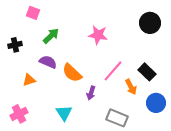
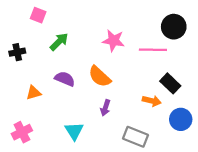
purple semicircle: (48, 62) -> (65, 79), moved
pink line: (113, 71) -> (153, 50), moved, turned 50
orange semicircle: (72, 73) -> (100, 76), moved
orange arrow: (131, 87) -> (152, 101), turned -49

